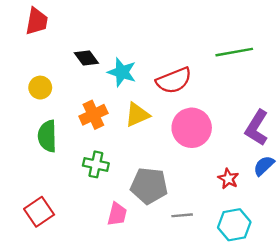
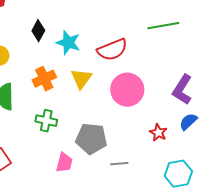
black diamond: (86, 58) -> (38, 31), turned 65
yellow triangle: (137, 115) -> (81, 79), turned -30
cyan hexagon: (234, 225) -> (178, 174), moved

